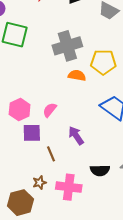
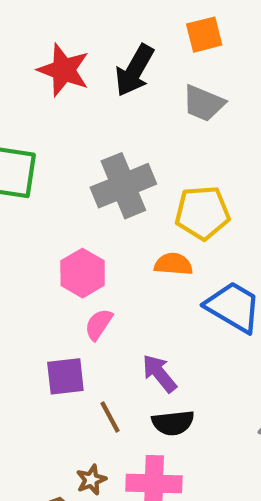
orange semicircle: (77, 75) -> (173, 264), moved
pink hexagon: (20, 109) -> (83, 273), moved
black semicircle: (100, 170) -> (173, 423), moved

